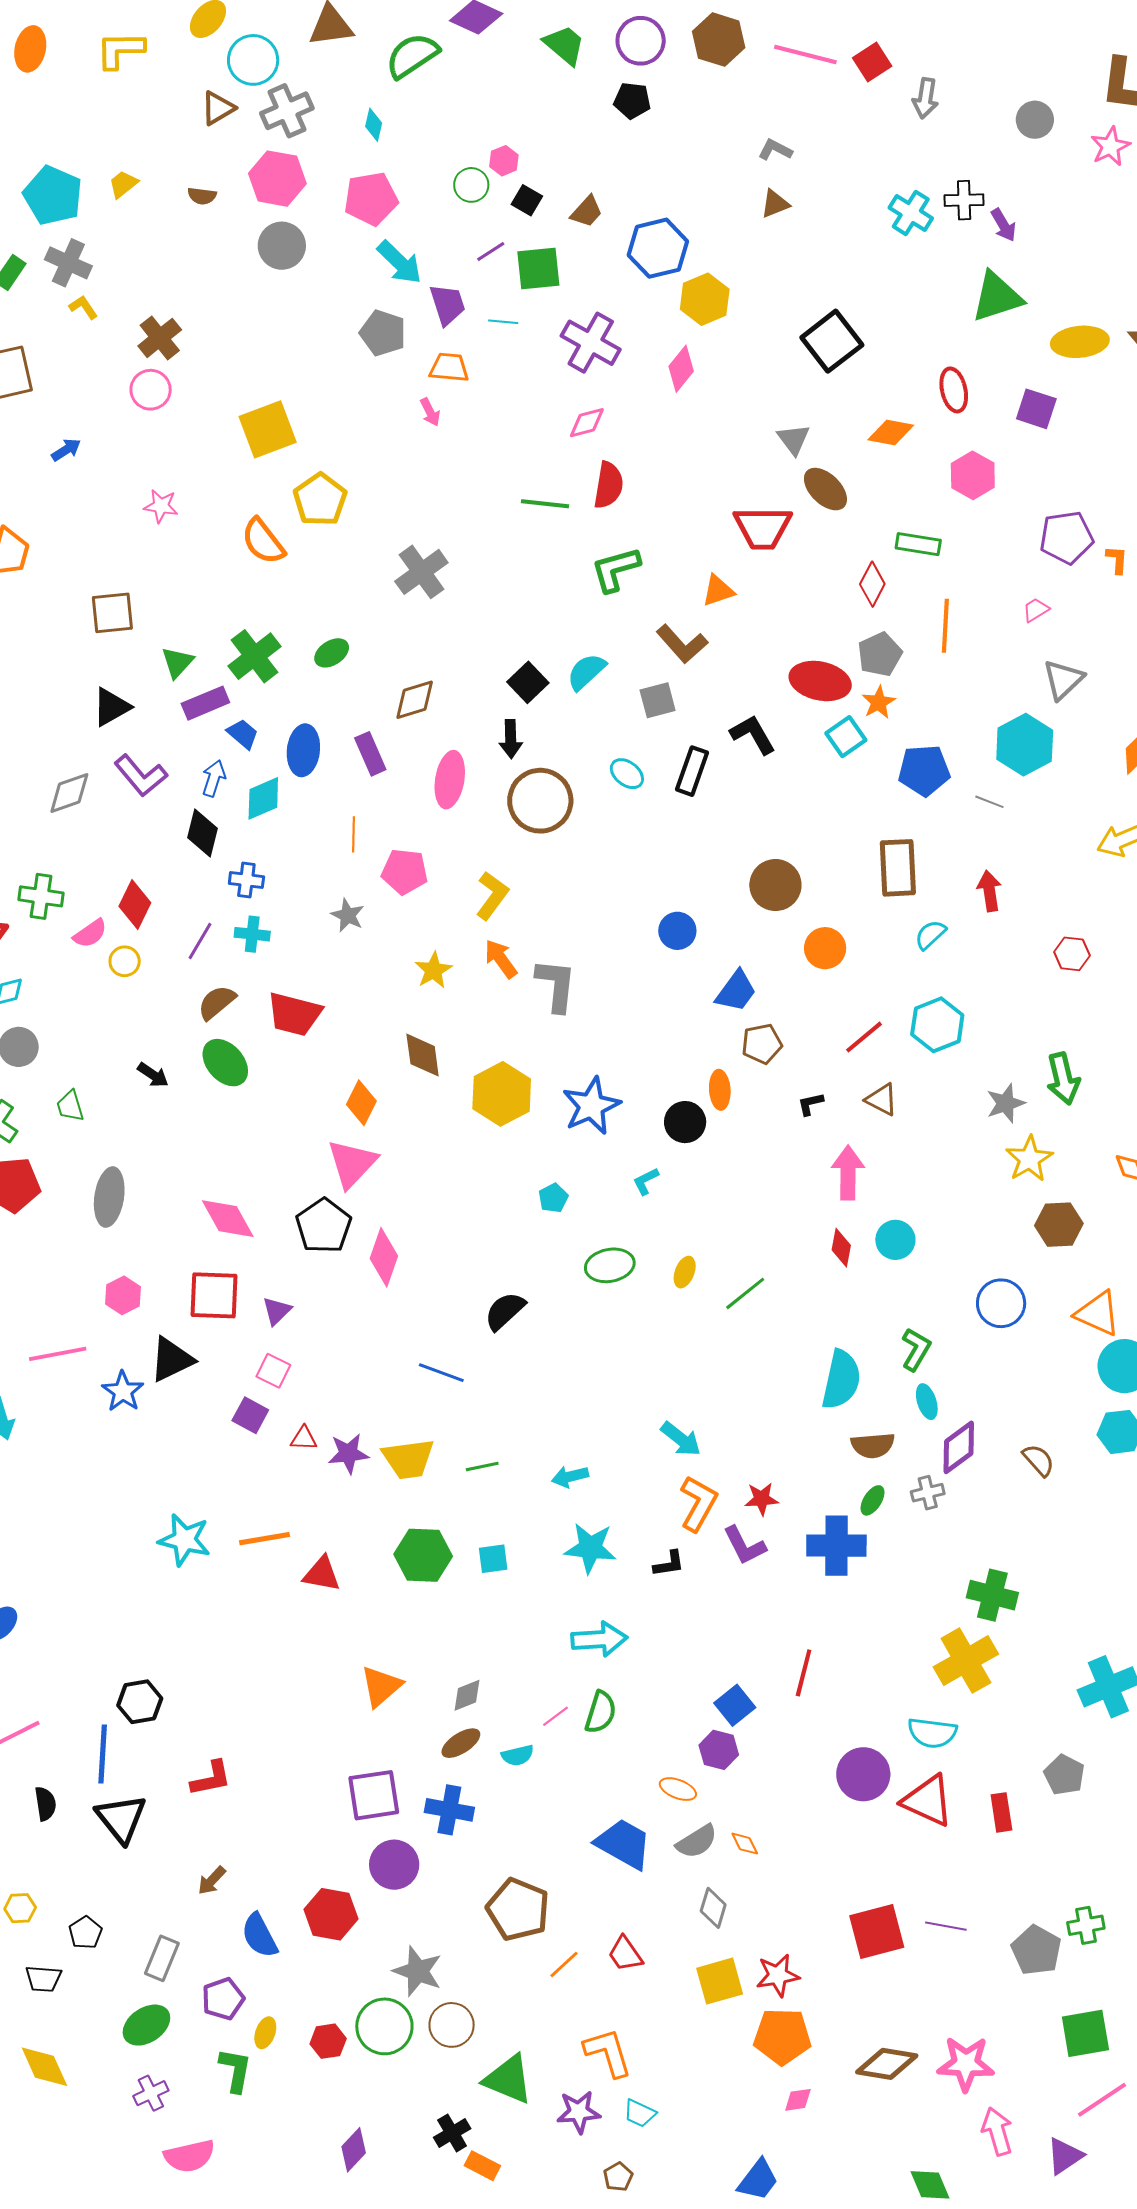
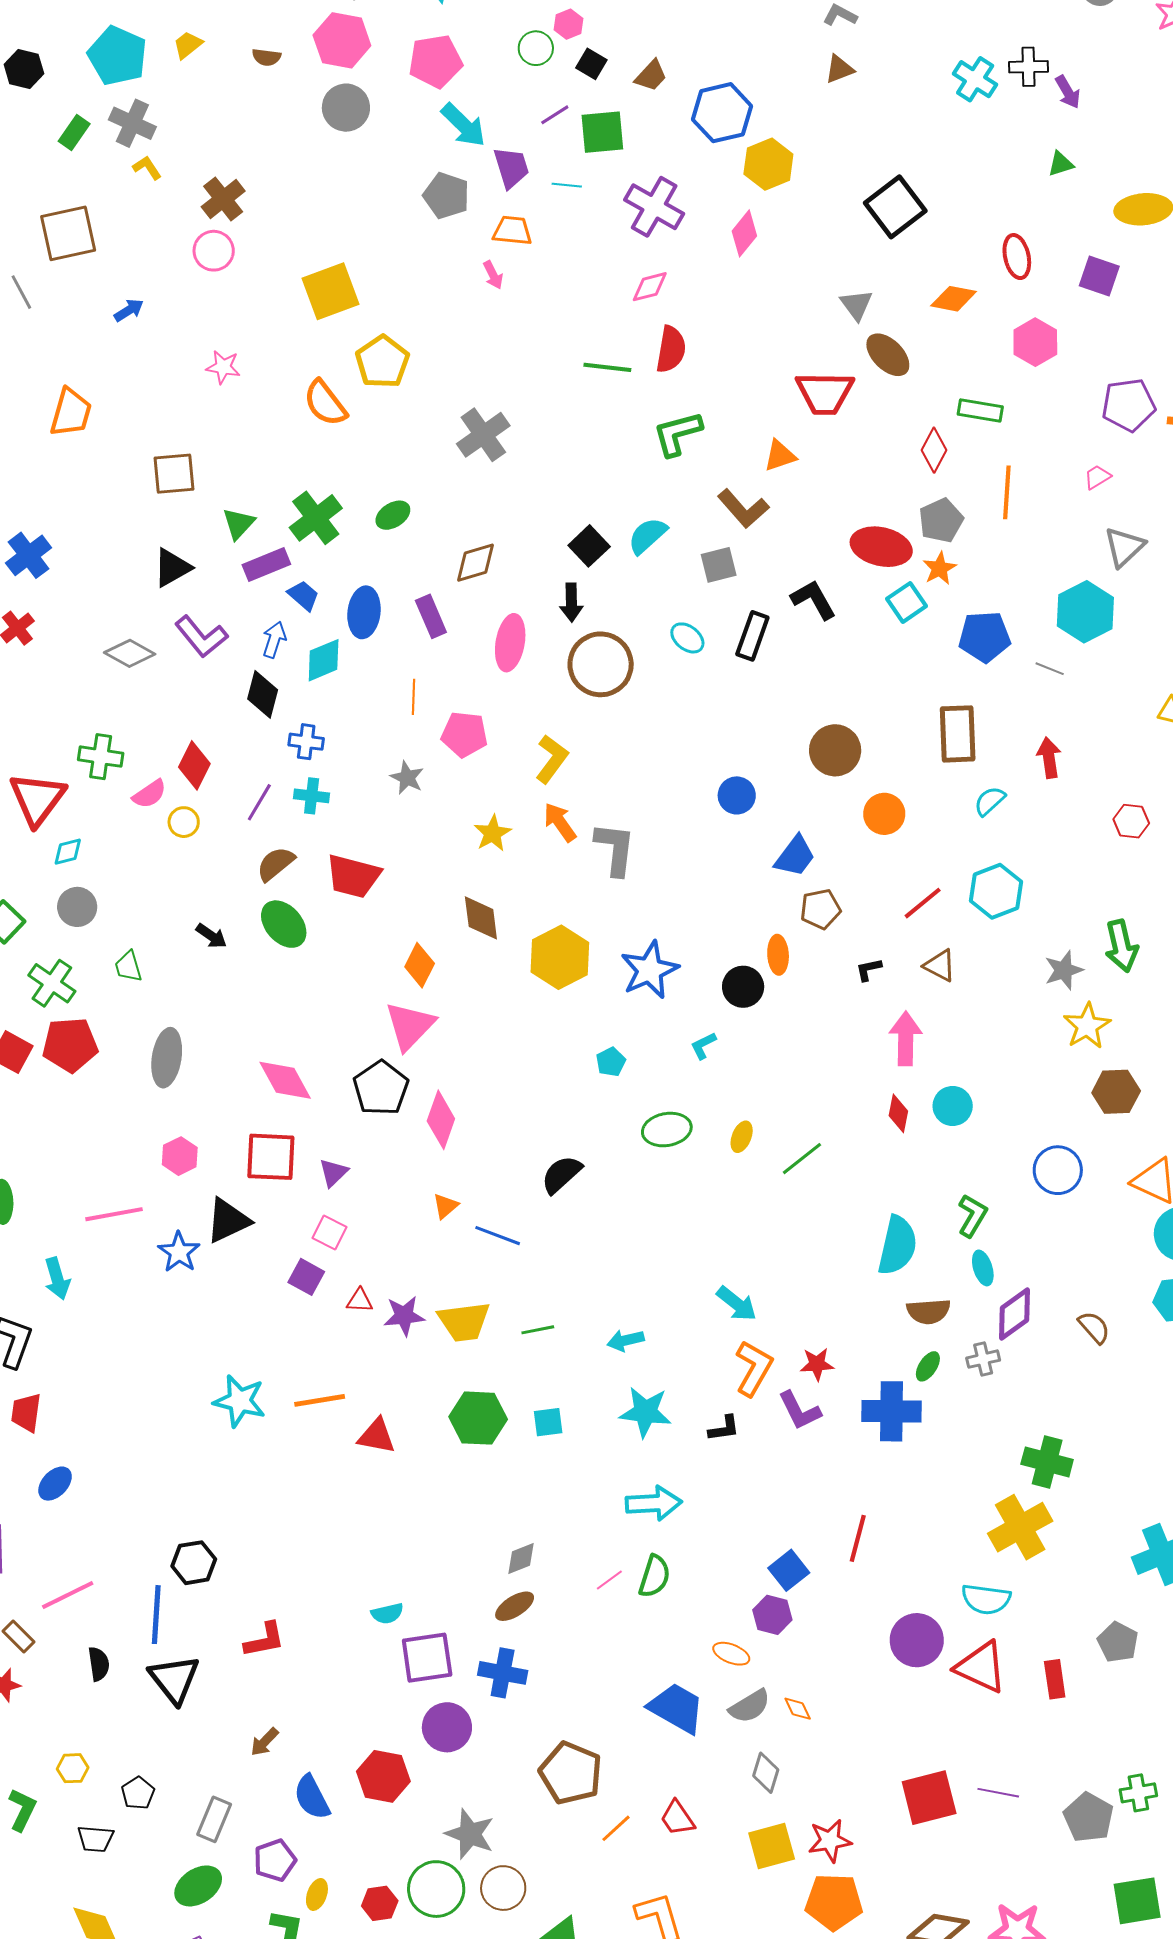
green triangle: (997, 297) -> (1061, 164), size x0.5
gray diamond: (69, 793) -> (130, 653), turned 48
orange triangle: (381, 1686) -> (445, 1206), moved, size x0.6
cyan semicircle: (518, 1755) -> (387, 1613), moved

